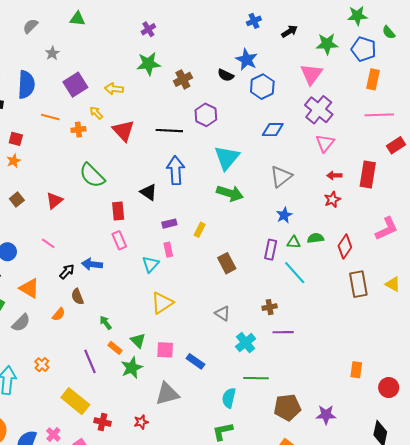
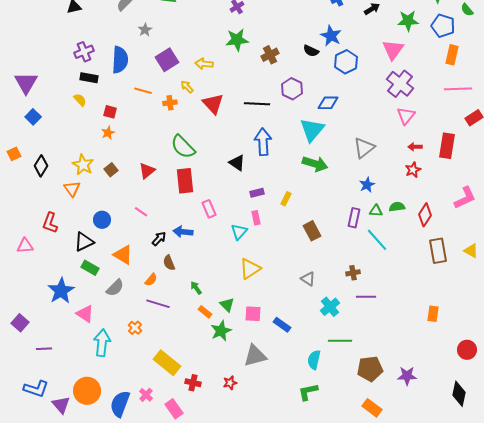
blue diamond: (273, 130) -> (328, 103), moved
red rectangle: (118, 211) -> (185, 181), moved, size x1.4
purple line: (90, 361) -> (158, 304), moved, turned -50
orange rectangle: (356, 370) -> (433, 314), moved

